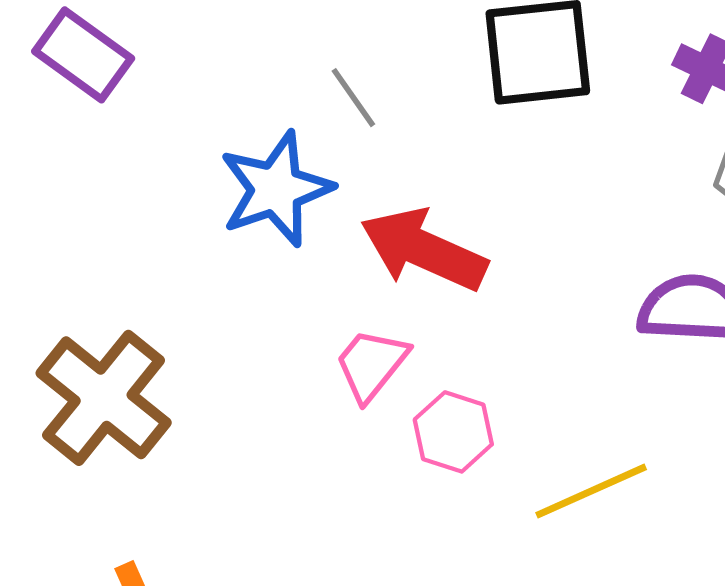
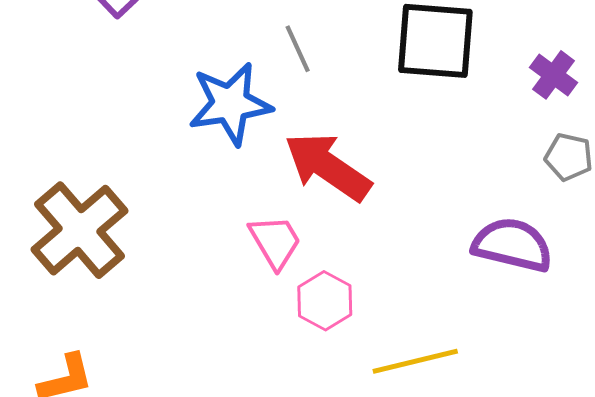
pink trapezoid: (371, 364) -> (275, 242), turned 100

